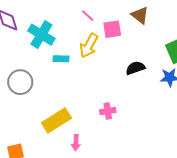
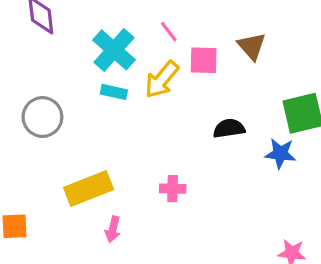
cyan cross: (41, 35) -> (114, 50), moved

